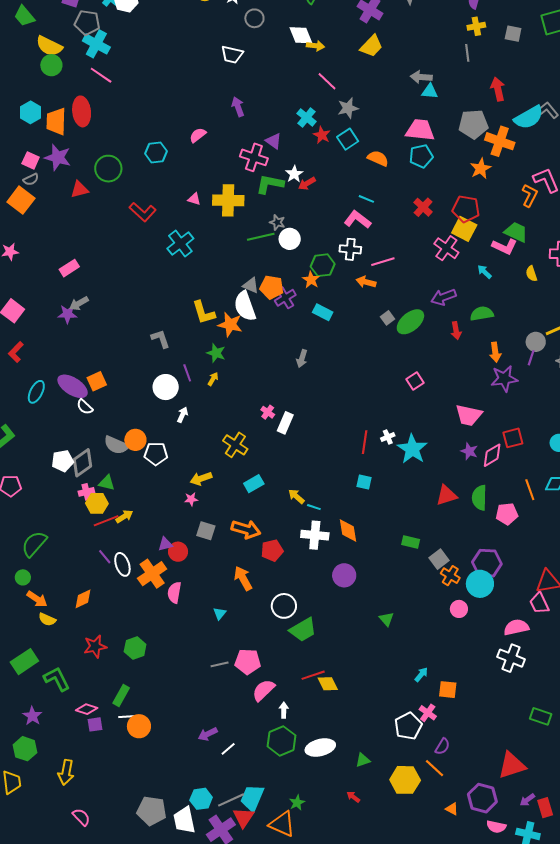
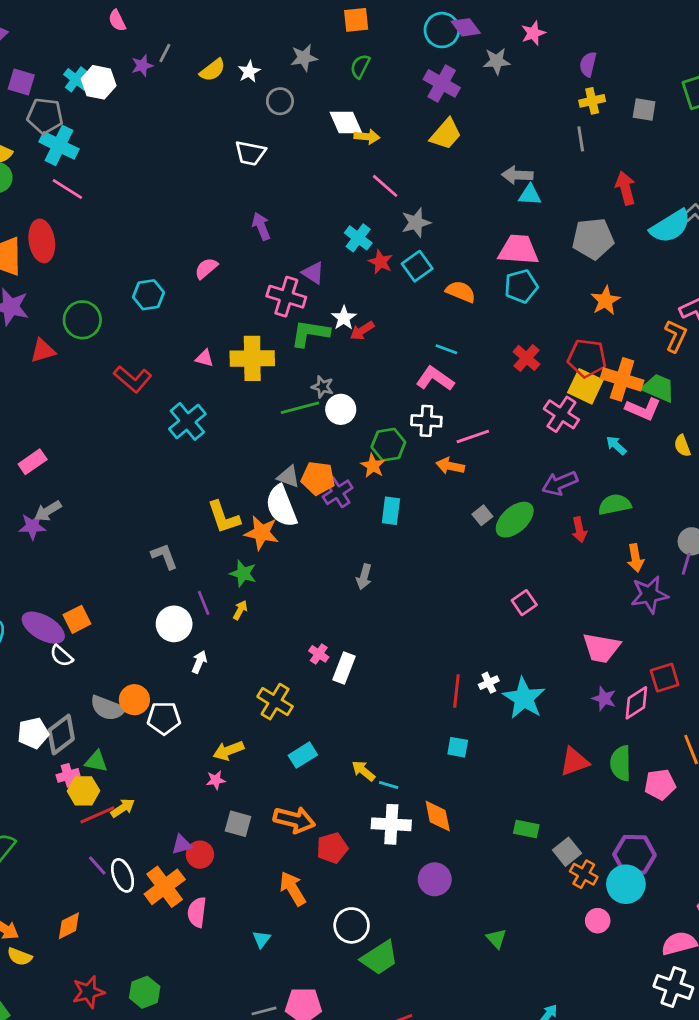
orange cross: (500, 141) -> (622, 379), moved
cyan rectangle: (323, 312) -> (391, 511), turned 72

